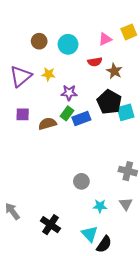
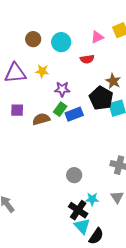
brown star: (114, 71) -> (113, 81), moved
purple triangle: (21, 76) -> (15, 73), turned 35
black cross: (50, 225) -> (78, 210), moved

